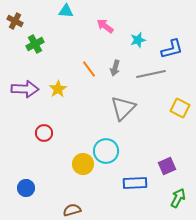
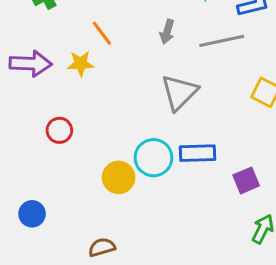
orange line: (89, 69) -> (102, 33), moved
yellow star: (58, 89) -> (81, 64), turned 30
blue rectangle: (135, 183) -> (198, 153), moved

